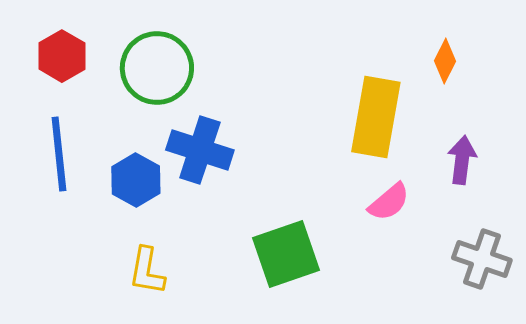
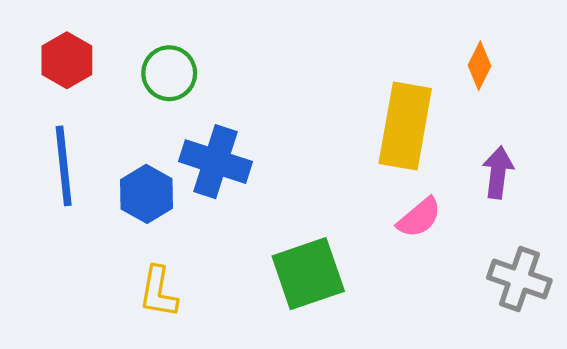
green circle: (157, 68) -> (169, 73), size x0.7

